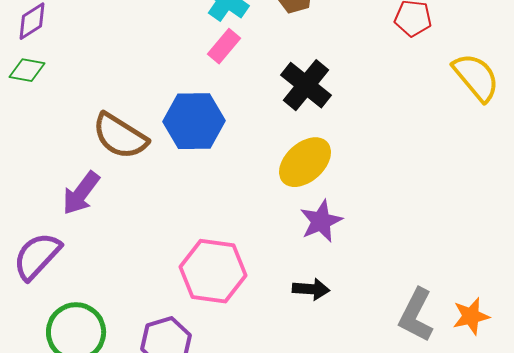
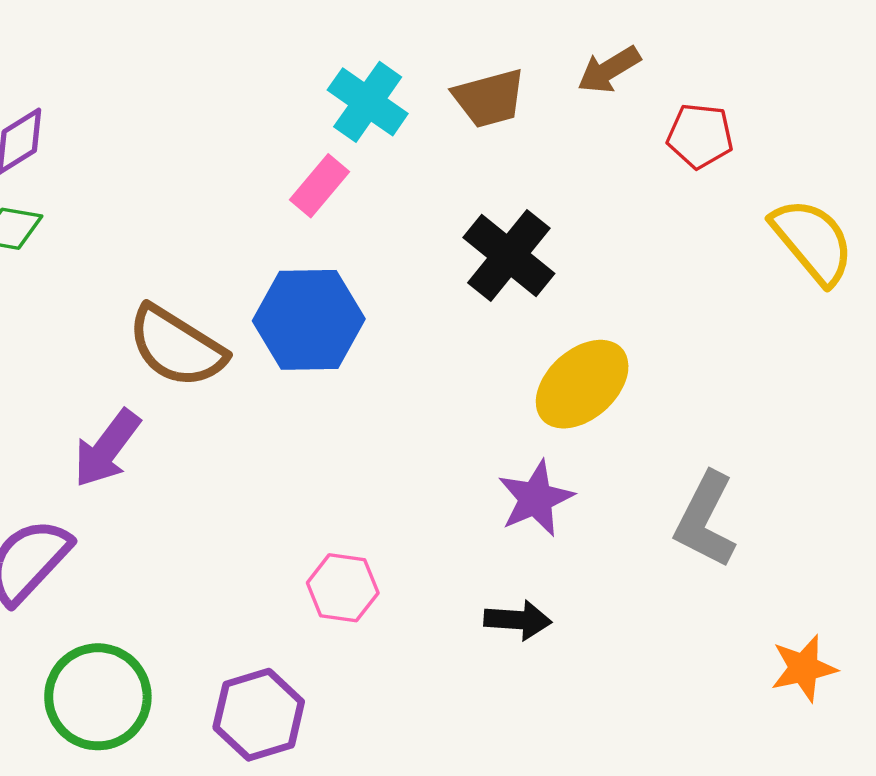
pink rectangle: (224, 46) -> (319, 186), moved
yellow ellipse: (305, 162) -> (582, 384), moved
pink hexagon: (213, 271) -> (343, 588), size x0.6
gray L-shape: (416, 315) -> (705, 520), moved

